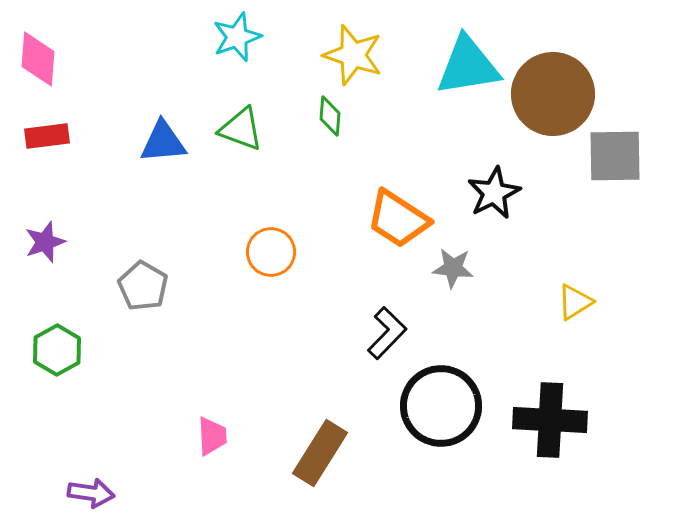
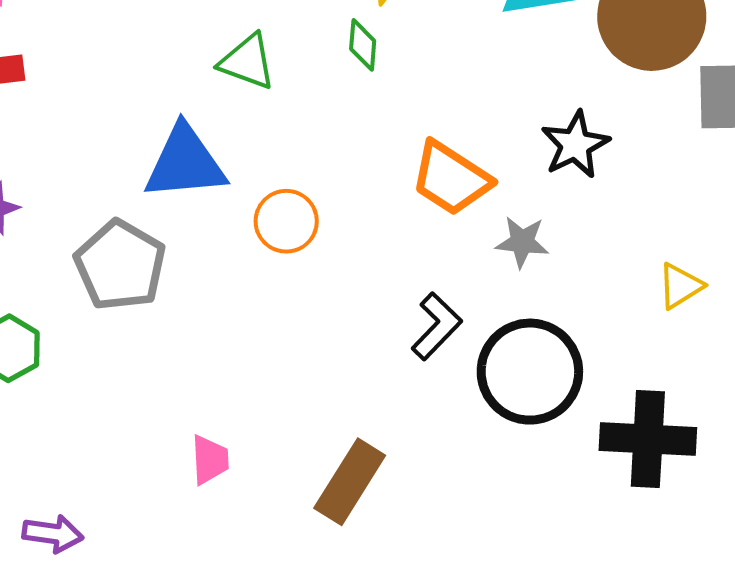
blue triangle: (163, 142) -> (185, 163), moved, size x1.4
gray pentagon: (143, 286) -> (120, 265), size x1.4
black circle: (441, 406) -> (530, 372), moved

